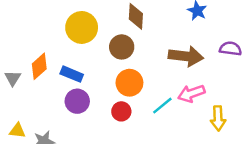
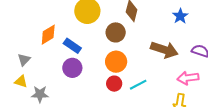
gray triangle: (13, 78) -> (24, 60), moved
pink arrow: (191, 93) -> (188, 78), moved
red circle: (121, 111) -> (114, 84), moved

